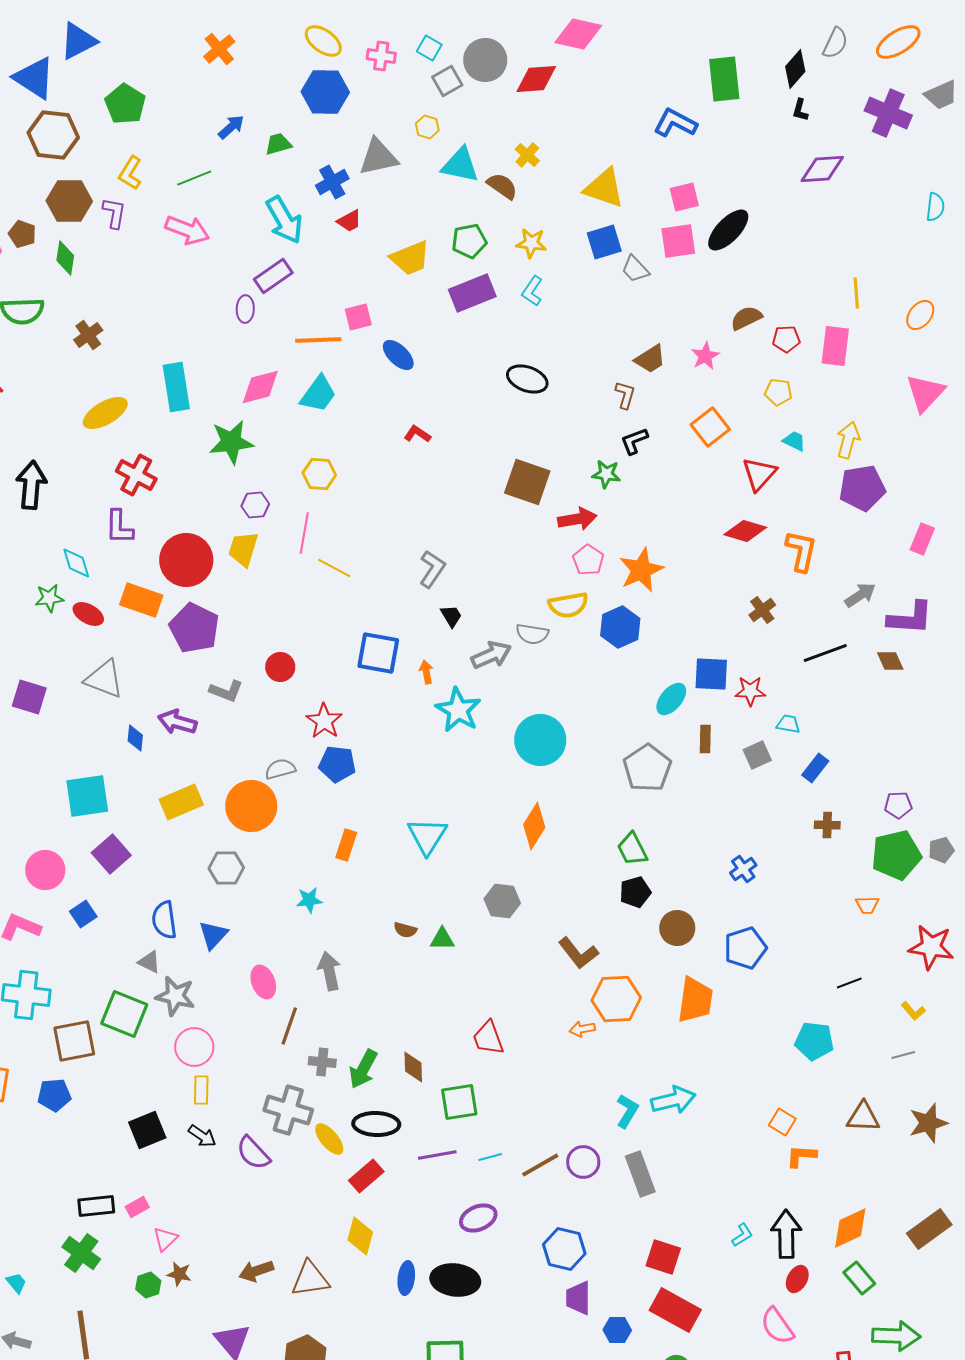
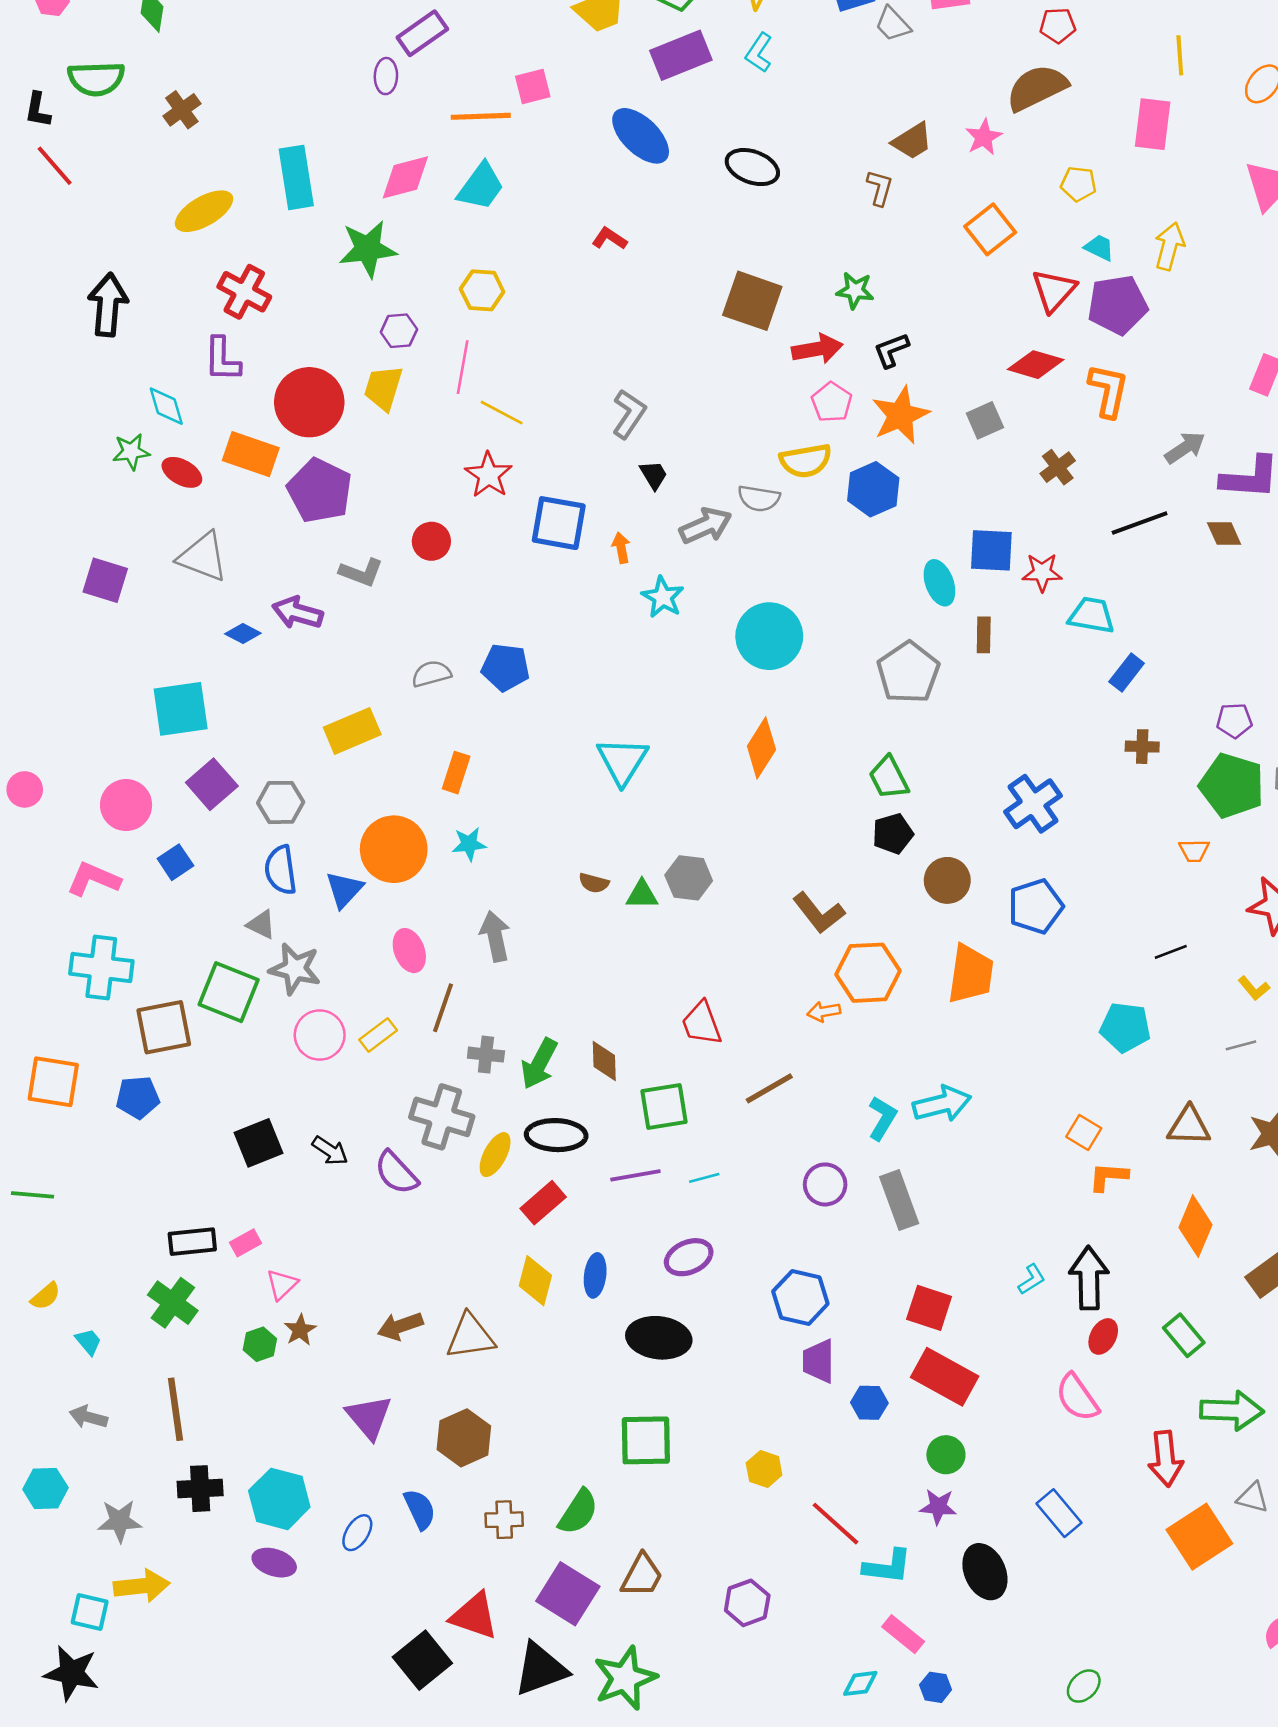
brown semicircle: (746, 318) -> (1037, 88), size x1.5
red pentagon: (786, 339) -> (1058, 25), moved
blue ellipse: (398, 355) -> (641, 136), moved, size x1.4
black L-shape: (634, 441) -> (891, 350), moved
purple pentagon: (862, 488) -> (1117, 305), moved
cyan ellipse: (671, 699) -> (939, 583), turned -60
cyan star: (458, 710) -> (663, 597), size x0.7
red star: (324, 721) -> (489, 475), moved
cyan trapezoid: (788, 724) -> (1091, 615), size x1.5
blue diamond: (135, 738) -> (243, 634), turned -68
gray square: (757, 755) -> (985, 420), moved
yellow rectangle: (181, 802) -> (352, 731), moved
orange circle: (251, 806) -> (394, 849), moved
orange rectangle: (346, 845) -> (456, 773), moved
green pentagon: (896, 855) -> (1232, 786), turned 30
gray hexagon: (226, 868) -> (281, 802), moved
blue cross: (743, 869) -> (1033, 804), size x1.6
gray hexagon: (502, 901) -> (689, 878), moved
yellow rectangle: (201, 1090) -> (378, 1035), moved, turned 52
yellow ellipse: (329, 1139) -> (495, 1155), turned 68
brown line: (540, 1165) -> (769, 1088), moved
orange diamond: (850, 1228) -> (1195, 1226), moved, turned -42
brown star: (179, 1274) -> (300, 1330), turned 30
blue ellipse: (406, 1278) -> (595, 1275), moved

